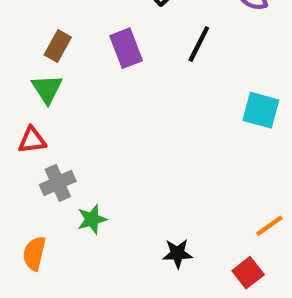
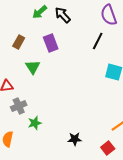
black line: (199, 44) -> (98, 41), moved
green triangle: (47, 89) -> (33, 67), moved

